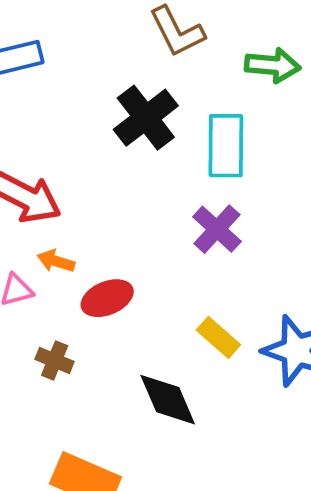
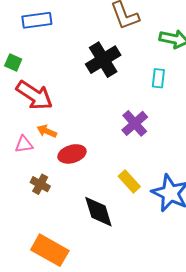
cyan rectangle: (226, 146) -> (158, 78), moved, size x0.6

